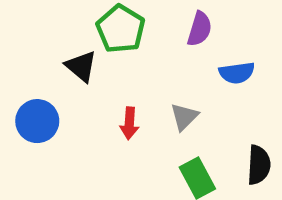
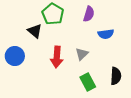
red arrow: (129, 123) -> (57, 57), size x1.5

